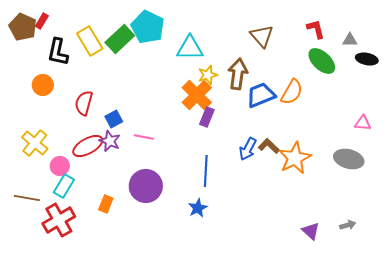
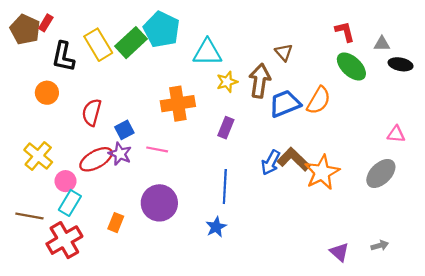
brown triangle: (262, 36) -> (284, 52), moved, size x0.7
orange cross: (197, 95) -> (178, 104), moved, turned 36
brown L-shape: (269, 146) -> (294, 159), size x1.4
gray ellipse: (349, 159) -> (381, 173), turned -60

